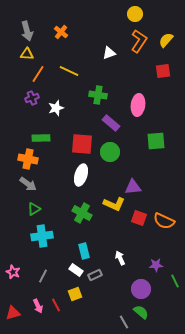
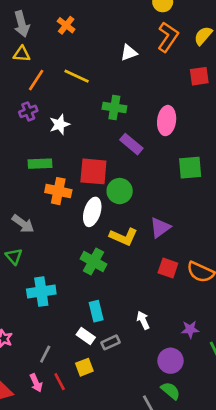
green circle: (110, 152) -> (120, 191), moved
orange cross: (28, 159) -> (58, 191), moved
purple triangle: (133, 187) -> (160, 228), turned -30
yellow L-shape: (114, 204) -> (124, 237), moved
green triangle: (34, 209) -> (14, 256), moved, turned -40
gray line: (43, 276) -> (45, 354), moved

